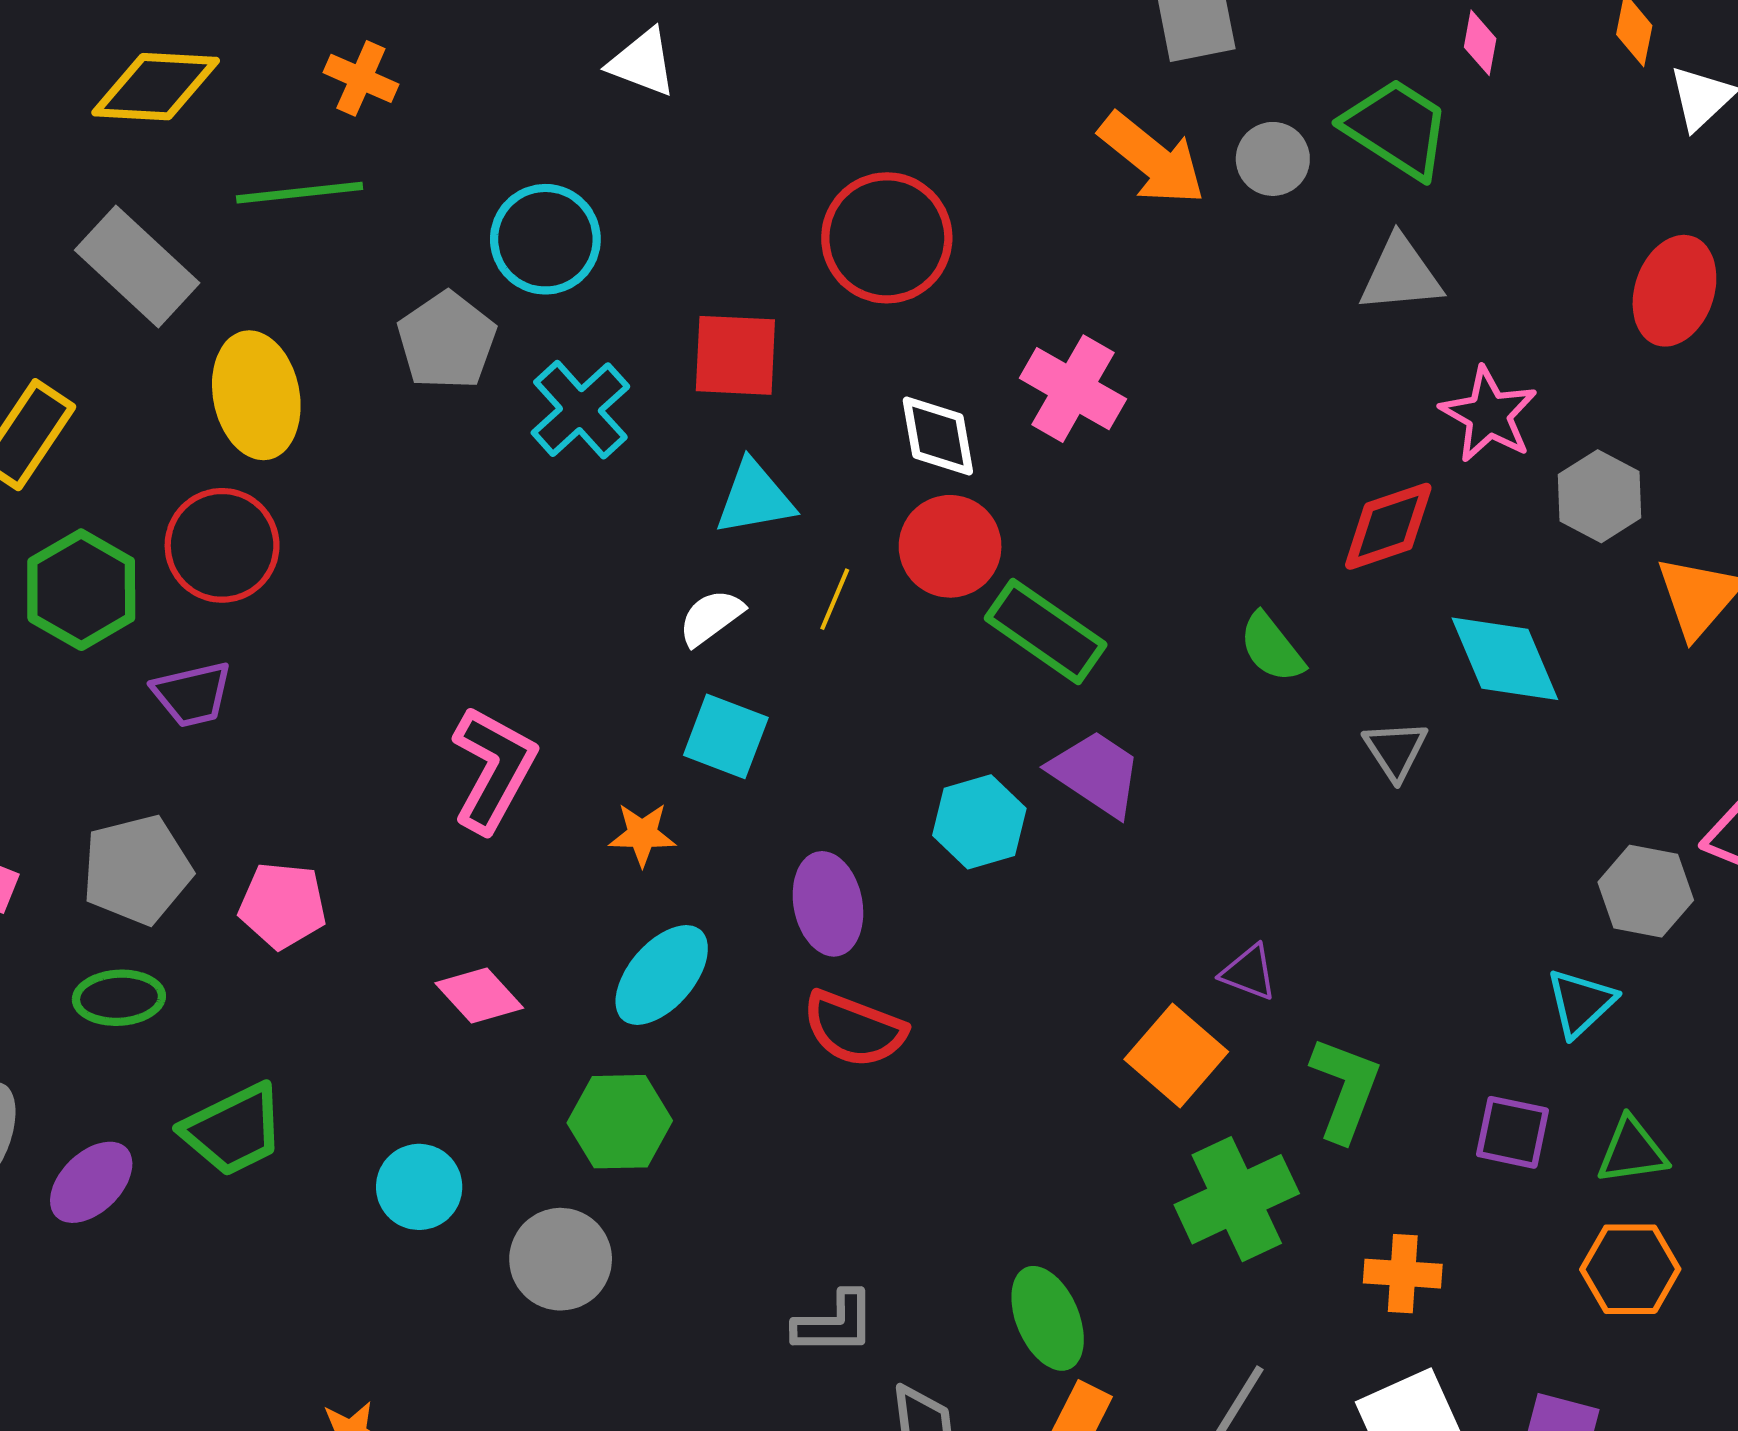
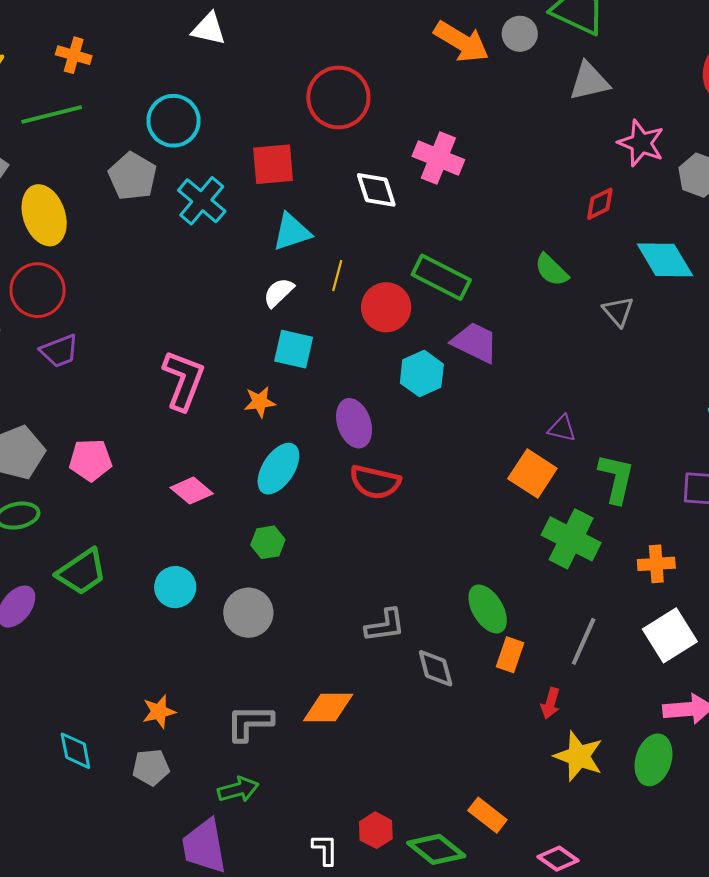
red diamond: (1388, 526) -> (600, 204), size x0.7
red circle: (950, 546) -> (386, 307), moved
purple trapezoid: (192, 694) -> (59, 351), moved
green hexagon: (620, 1122) -> (268, 542), size x0.7
green cross: (1237, 1199) -> (571, 539), turned -30

